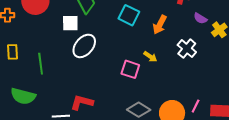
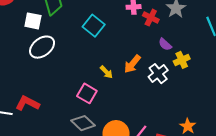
orange arrow: (160, 25) -> (132, 64), moved
white cross: (187, 49) -> (158, 74), moved
pink square: (130, 69) -> (87, 93), moved

